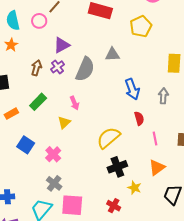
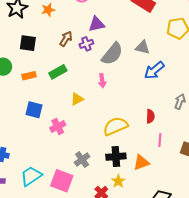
blue arrow: (132, 89) -> (154, 70), moved, turned 55
pink arrow: (75, 103) -> (102, 81), moved
blue square: (26, 145) -> (34, 110), turned -36
orange triangle: (157, 167) -> (141, 162), moved
gray cross: (54, 183) -> (82, 160), moved
yellow star: (134, 188) -> (118, 181), moved

